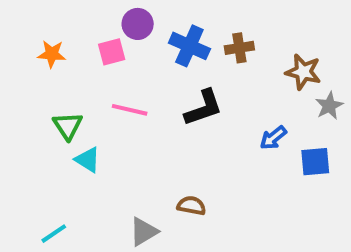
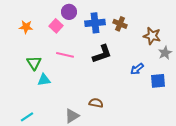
blue cross: (189, 46) -> (95, 23), turned -30
brown cross: (239, 48) -> (120, 24), turned 32
pink square: (112, 52) -> (56, 26), turned -32
cyan triangle: (88, 160) -> (44, 80), turned -40

